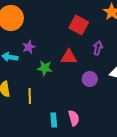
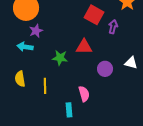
purple star: (29, 47) -> (36, 31), moved
purple arrow: (98, 48) -> (113, 27), moved
pink semicircle: (74, 118) -> (84, 94), moved

